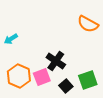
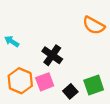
cyan arrow: (11, 39) -> (12, 41), turned 64
black cross: (56, 61) -> (52, 55), moved

